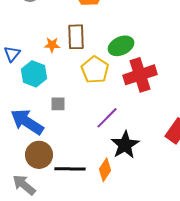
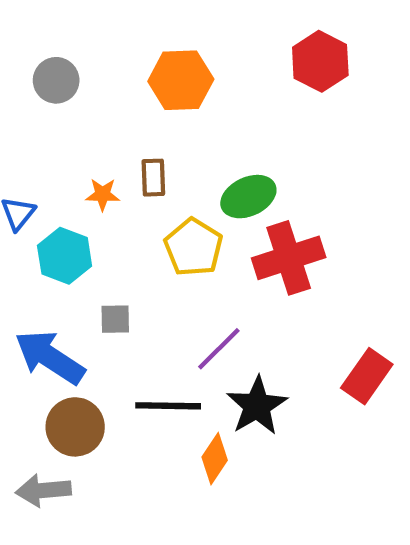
brown rectangle: (76, 37) -> (153, 178), size x0.7
black line: (70, 169) -> (168, 406), moved
gray arrow: (24, 185) -> (43, 490), turned -45

